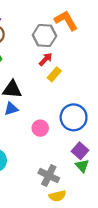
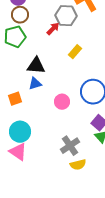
red arrow: (46, 59) -> (53, 29), moved
gray cross: (49, 176) -> (70, 146), turned 30

